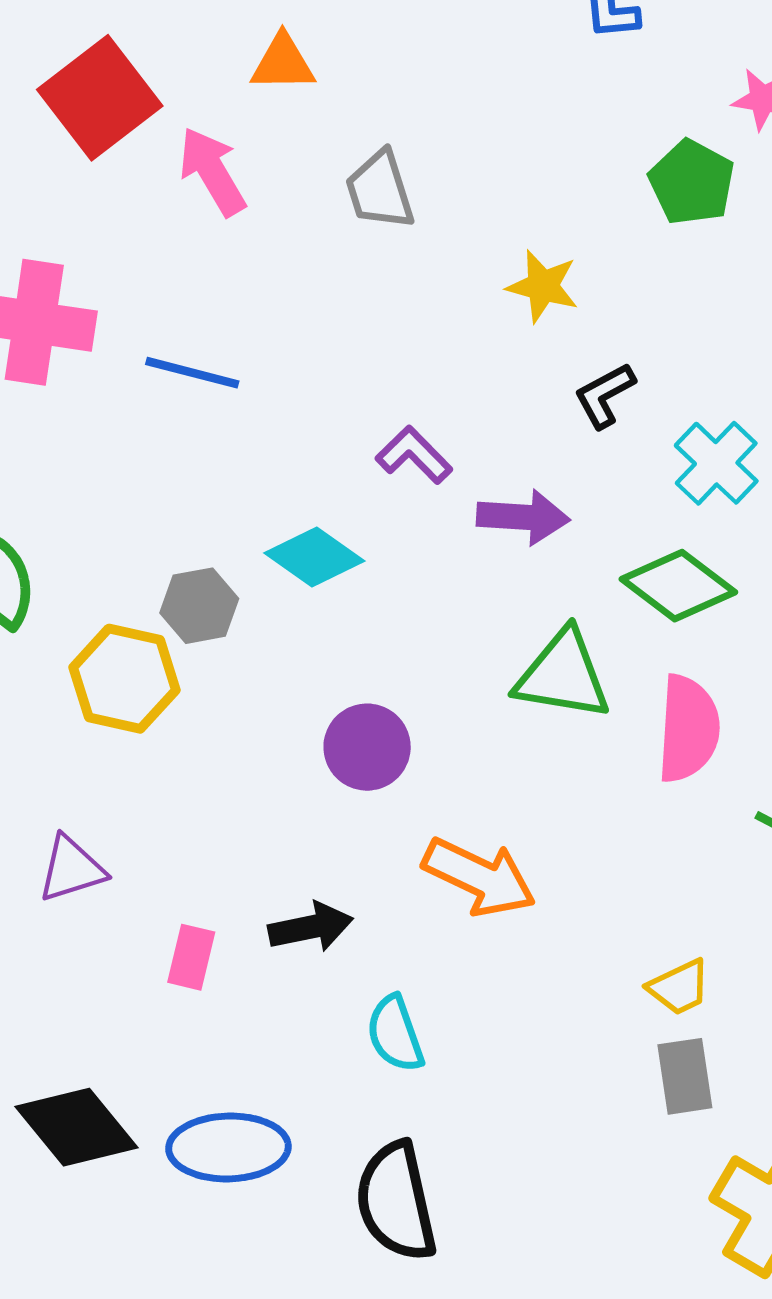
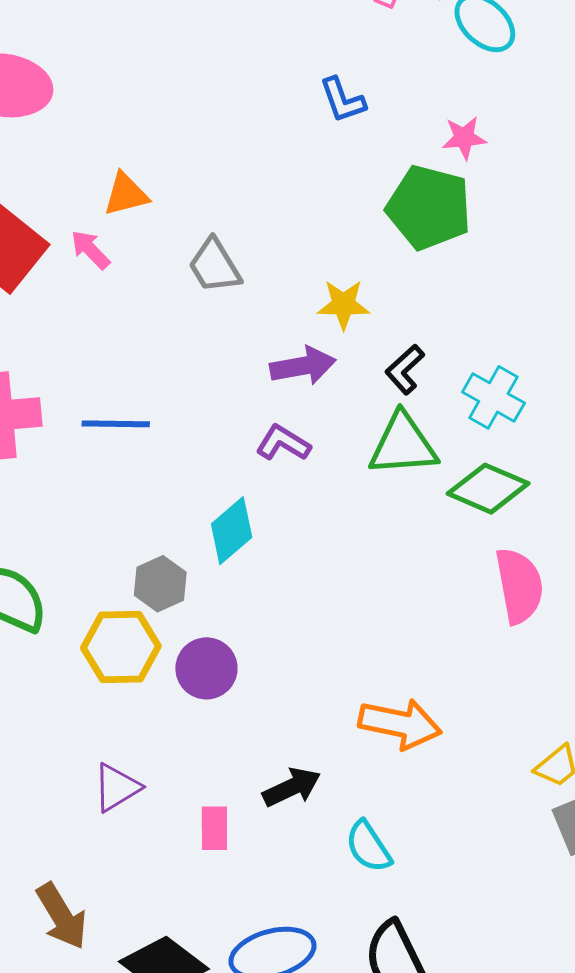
pink arrow: (212, 171) -> (90, 250), moved, size x0.7
green pentagon: (692, 182) -> (429, 207), size x1.4
purple arrow: (523, 517) -> (303, 366), moved
cyan diamond: (314, 557) -> (232, 531), turned -62
green triangle: (563, 675) -> (403, 445), moved
purple circle: (367, 747) -> (206, 668), moved

